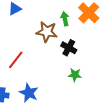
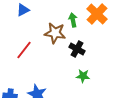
red line: (16, 60) -> (24, 50), moved

